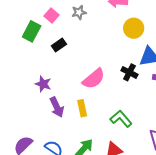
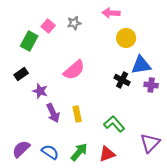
black rectangle: (59, 45) -> (21, 74), moved
pink semicircle: (94, 79) -> (74, 70), moved

